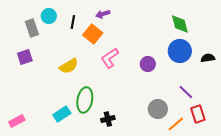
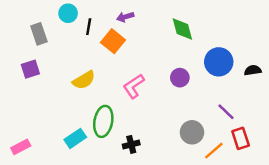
cyan circle: (49, 16) -> (68, 13), moved
green diamond: (180, 24) -> (182, 29), moved
pink L-shape: (110, 58) -> (134, 86), moved

